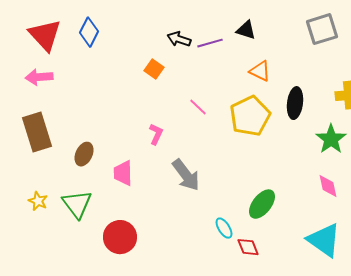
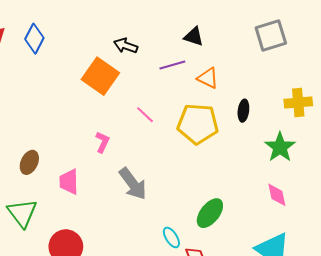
purple line: (210, 43) -> (172, 65), moved
orange square: (154, 69) -> (100, 76), size x1.8
black ellipse: (295, 103) -> (243, 111), size x0.7
yellow pentagon: (250, 116) -> (198, 124), turned 30

